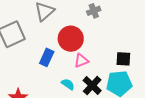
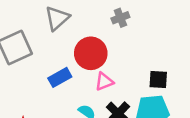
blue rectangle: (47, 57) -> (60, 77), turned 36

